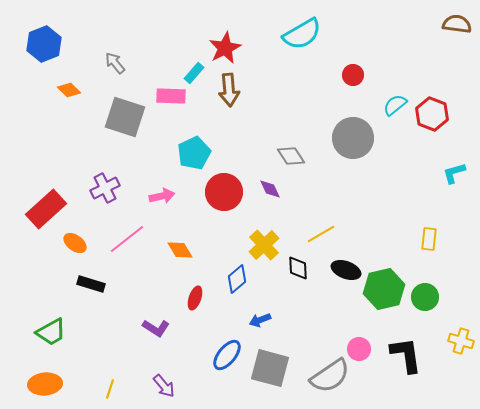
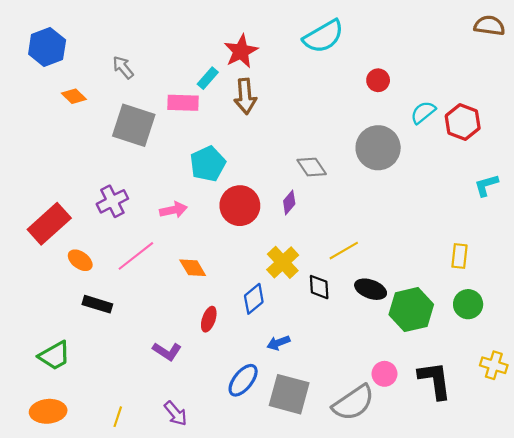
purple diamond: (270, 189) -> (289, 202), turned 65
green circle: (425, 297) -> (468, 304), moved

